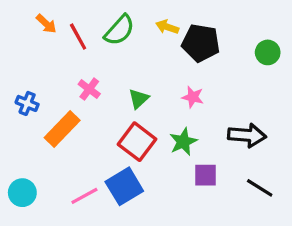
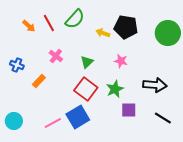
orange arrow: (46, 24) -> (29, 26), moved
yellow arrow: (167, 27) -> (103, 33), moved
green circle: (268, 52) -> (168, 33), size x1.6
orange rectangle: (62, 129) -> (39, 81), size x0.6

